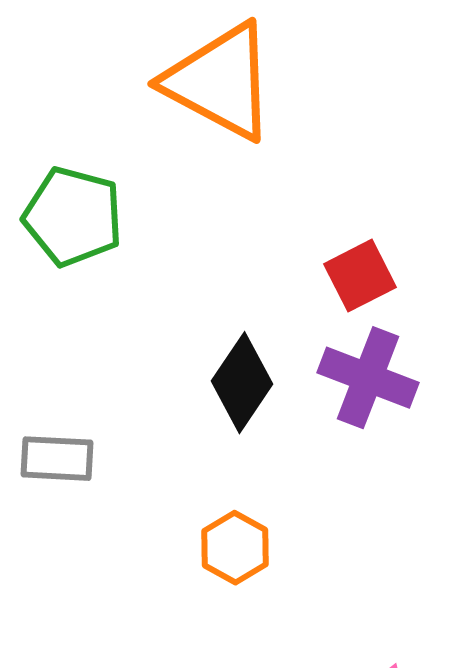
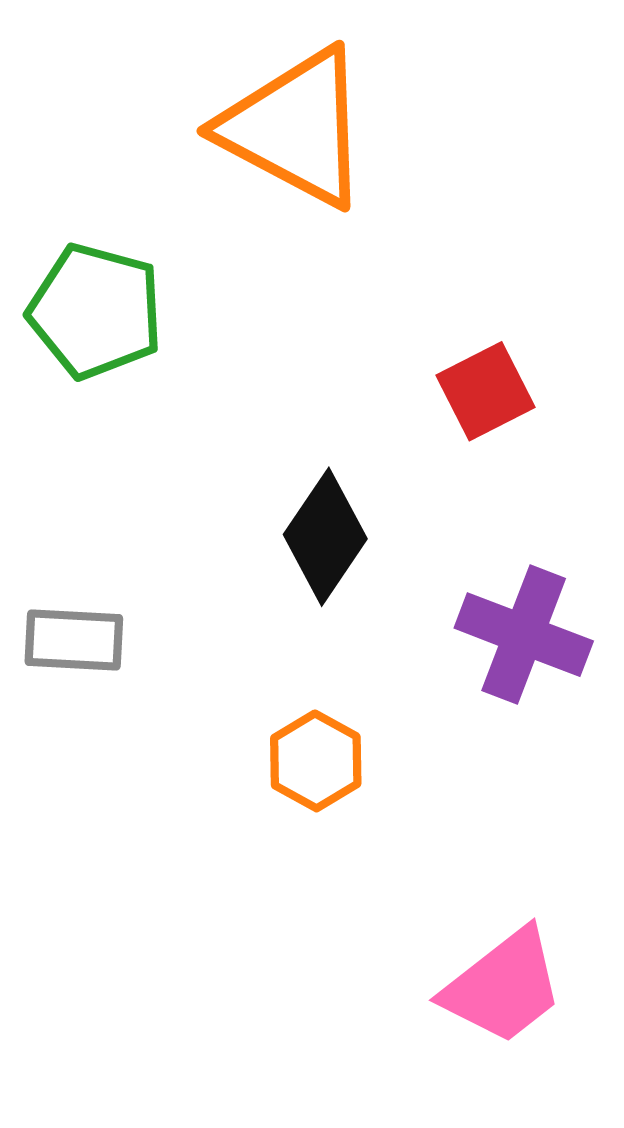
purple cross: (368, 378) -> (524, 635), moved

